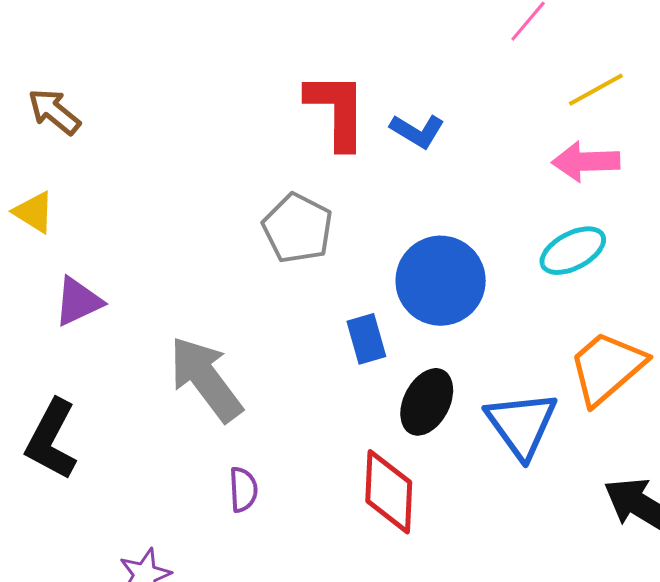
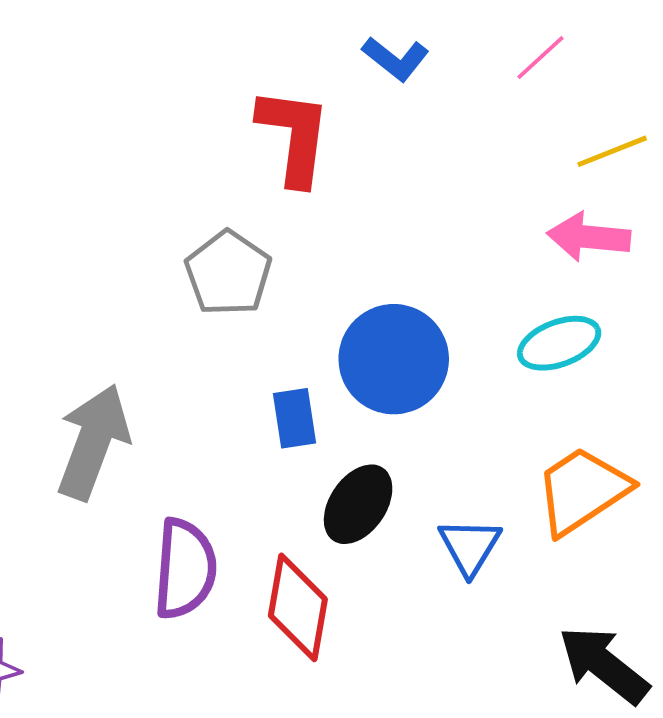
blue L-shape: (417, 131) -> (396, 59), moved
gray arrow: (206, 379) -> (93, 442), turned 50
blue triangle: (521, 425) -> (470, 546), size x0.7
purple semicircle: (243, 490) -> (185, 569), moved, size x1.8

